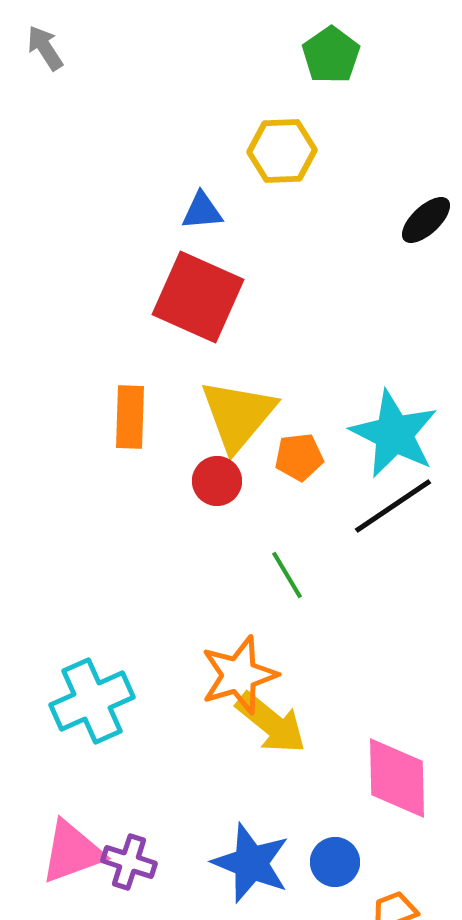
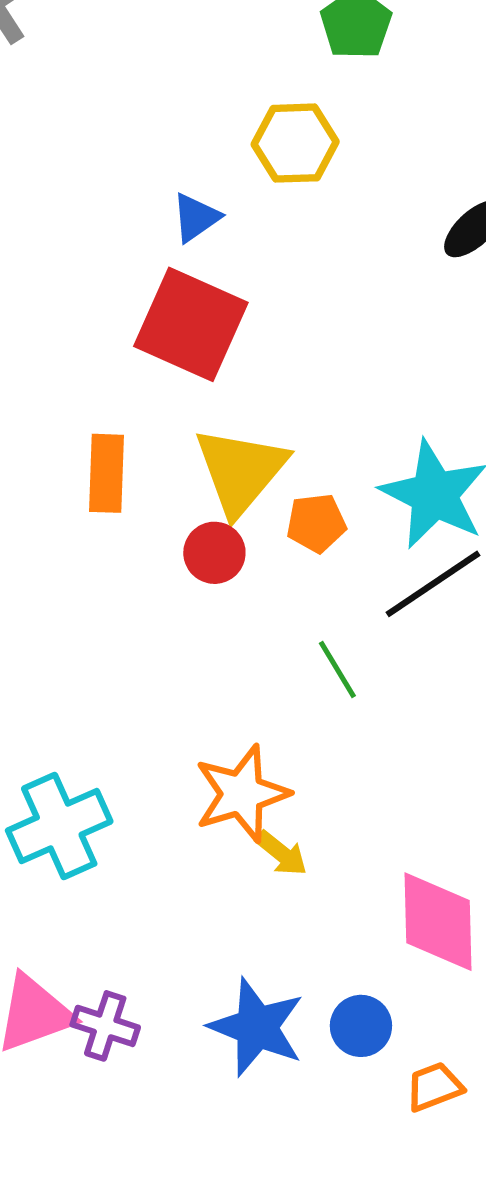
blue triangle: (202, 211) -> (196, 218), turned -30
green line: (287, 575) -> (337, 670), moved
yellow arrow: (271, 723) -> (281, 853), size x0.6

